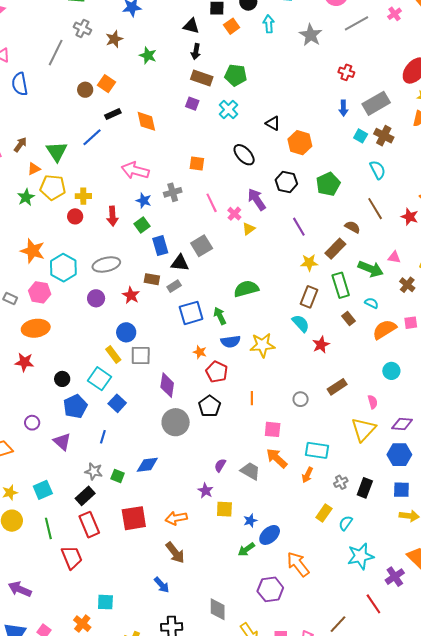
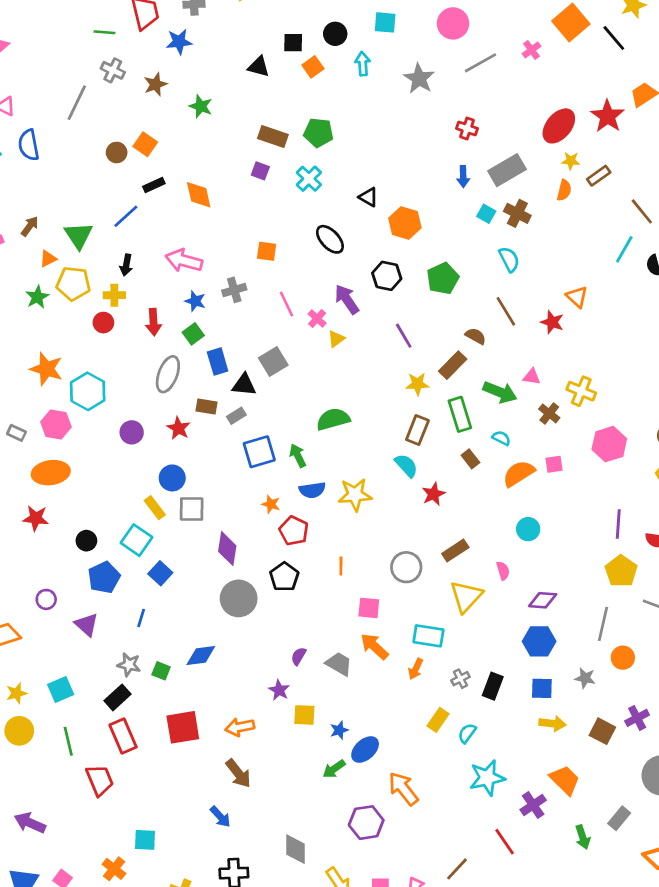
black arrow: (196, 52) -> (126, 265), moved
gray ellipse: (106, 264) -> (168, 374), moved, turned -56
gray circle: (301, 399) -> (406, 567), size x1.5
yellow triangle: (363, 430) -> (466, 596), moved

